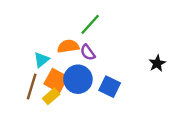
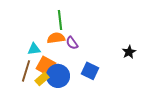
green line: (90, 24) -> (60, 20), moved, turned -48
cyan triangle: (41, 60) -> (34, 49), turned 32
blue circle: (78, 79) -> (58, 76), moved

